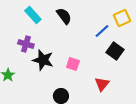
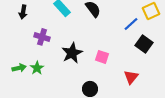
purple cross: (26, 44) -> (42, 37), moved
black star: (43, 60) -> (72, 53), turned 30

